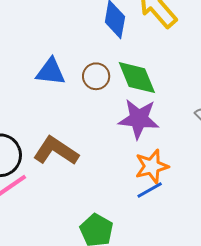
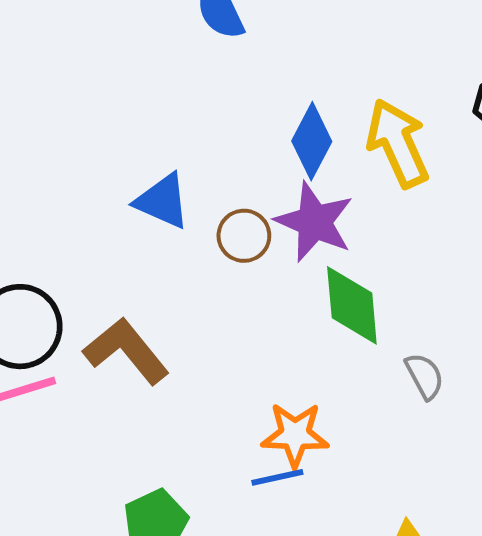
green diamond: (137, 78) -> (352, 305), moved
purple star: (139, 119) -> (314, 222), moved

